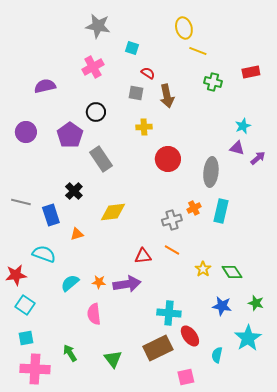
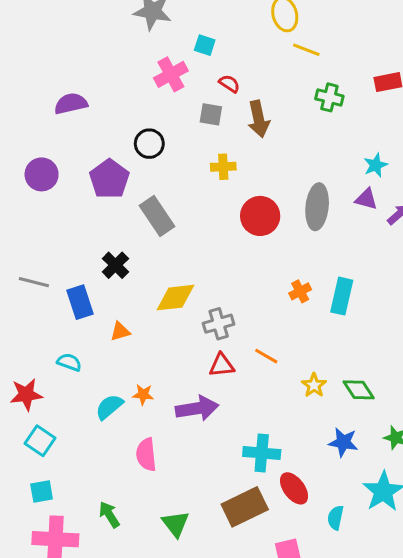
pink cross: (93, 67) -> (171, 74), moved
gray ellipse: (211, 172) -> (317, 207), moved
gray cross: (172, 220) -> (219, 324), moved
cyan semicircle: (44, 254) -> (69, 362), size x0.7
orange star: (99, 282) -> (143, 395), moved

